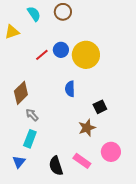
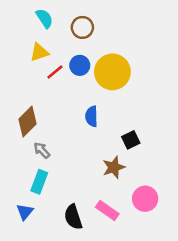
brown circle: (63, 12) -> (82, 27), moved
yellow triangle: (12, 32) -> (39, 52), moved

